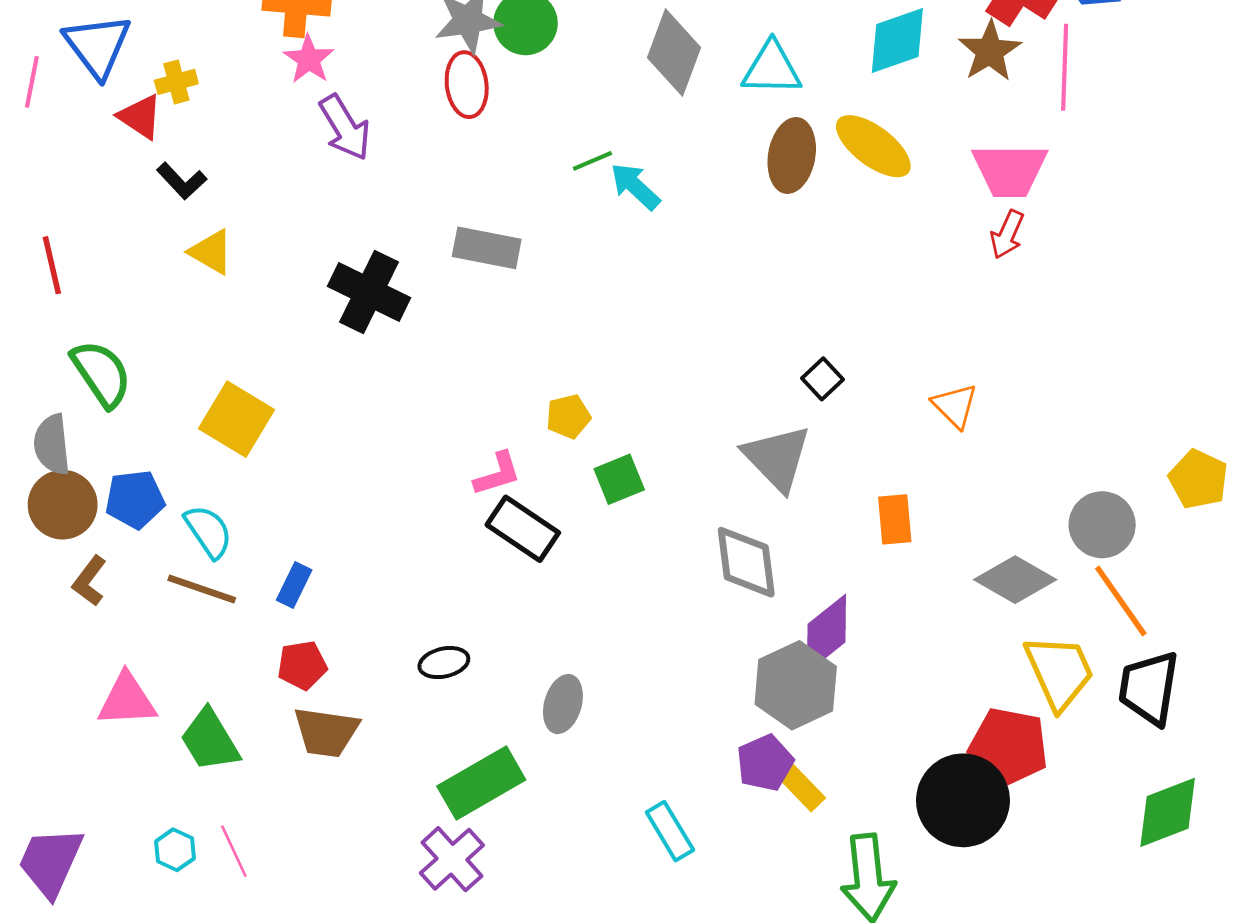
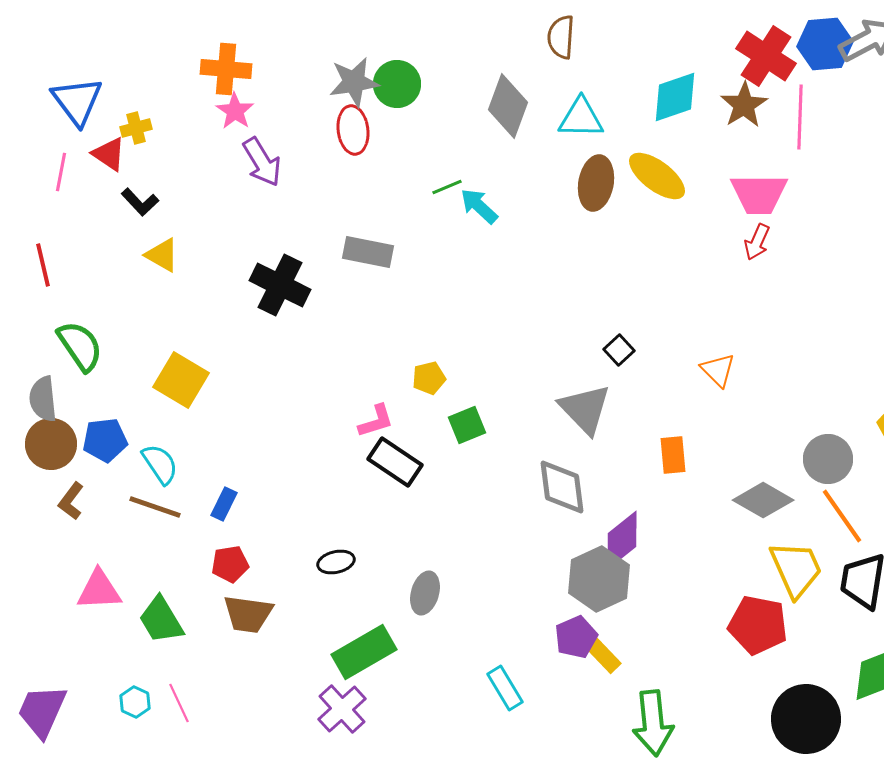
pink line: (32, 82) -> (61, 172), moved
black circle: (963, 800) -> (806, 719), moved

